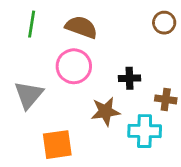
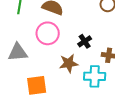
black cross: (130, 78) -> (85, 41), turned -32
gray triangle: (29, 95) -> (18, 52), turned 45

